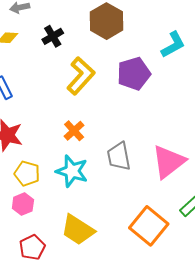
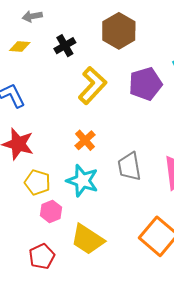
pink hexagon: (23, 204) -> (51, 211), moved

